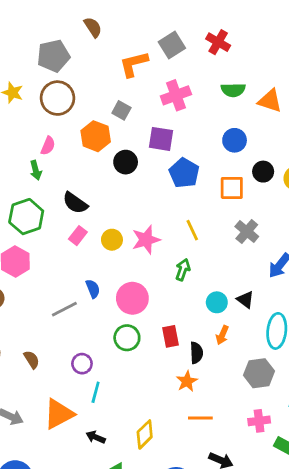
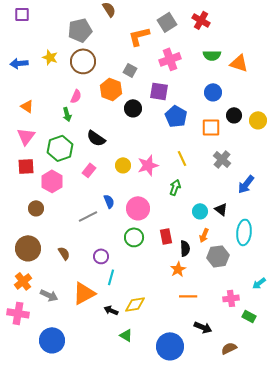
pink rectangle: (78, 236) -> (89, 170), moved
gray hexagon: (259, 373) -> (218, 256), moved
yellow diamond: (145, 434) -> (135, 304), moved, turned 35

